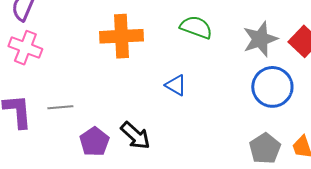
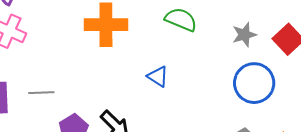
gray star: (260, 39) -> (244, 35), size x0.7

